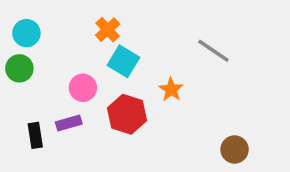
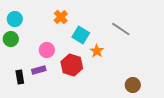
cyan square: (123, 61) -> (81, 35), moved

